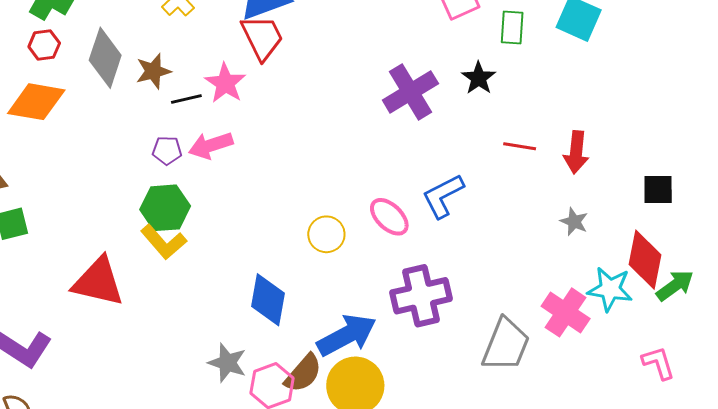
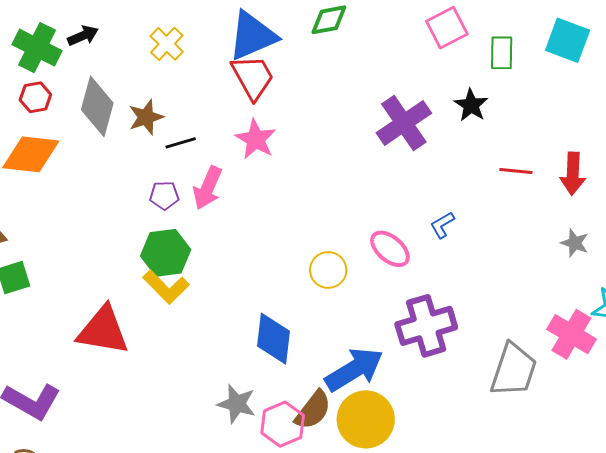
pink star: (225, 83) -> (256, 139), moved
pink arrow: (211, 145) -> (208, 188), turned -45
blue L-shape: (443, 196) -> (442, 225), size x0.6

